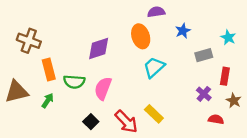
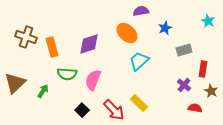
orange ellipse: (141, 36) -> (127, 33), turned -30
cyan star: (228, 37) -> (208, 21), moved
orange rectangle: (49, 70) -> (52, 47), moved
brown triangle: (17, 92) -> (15, 83), turned -30

